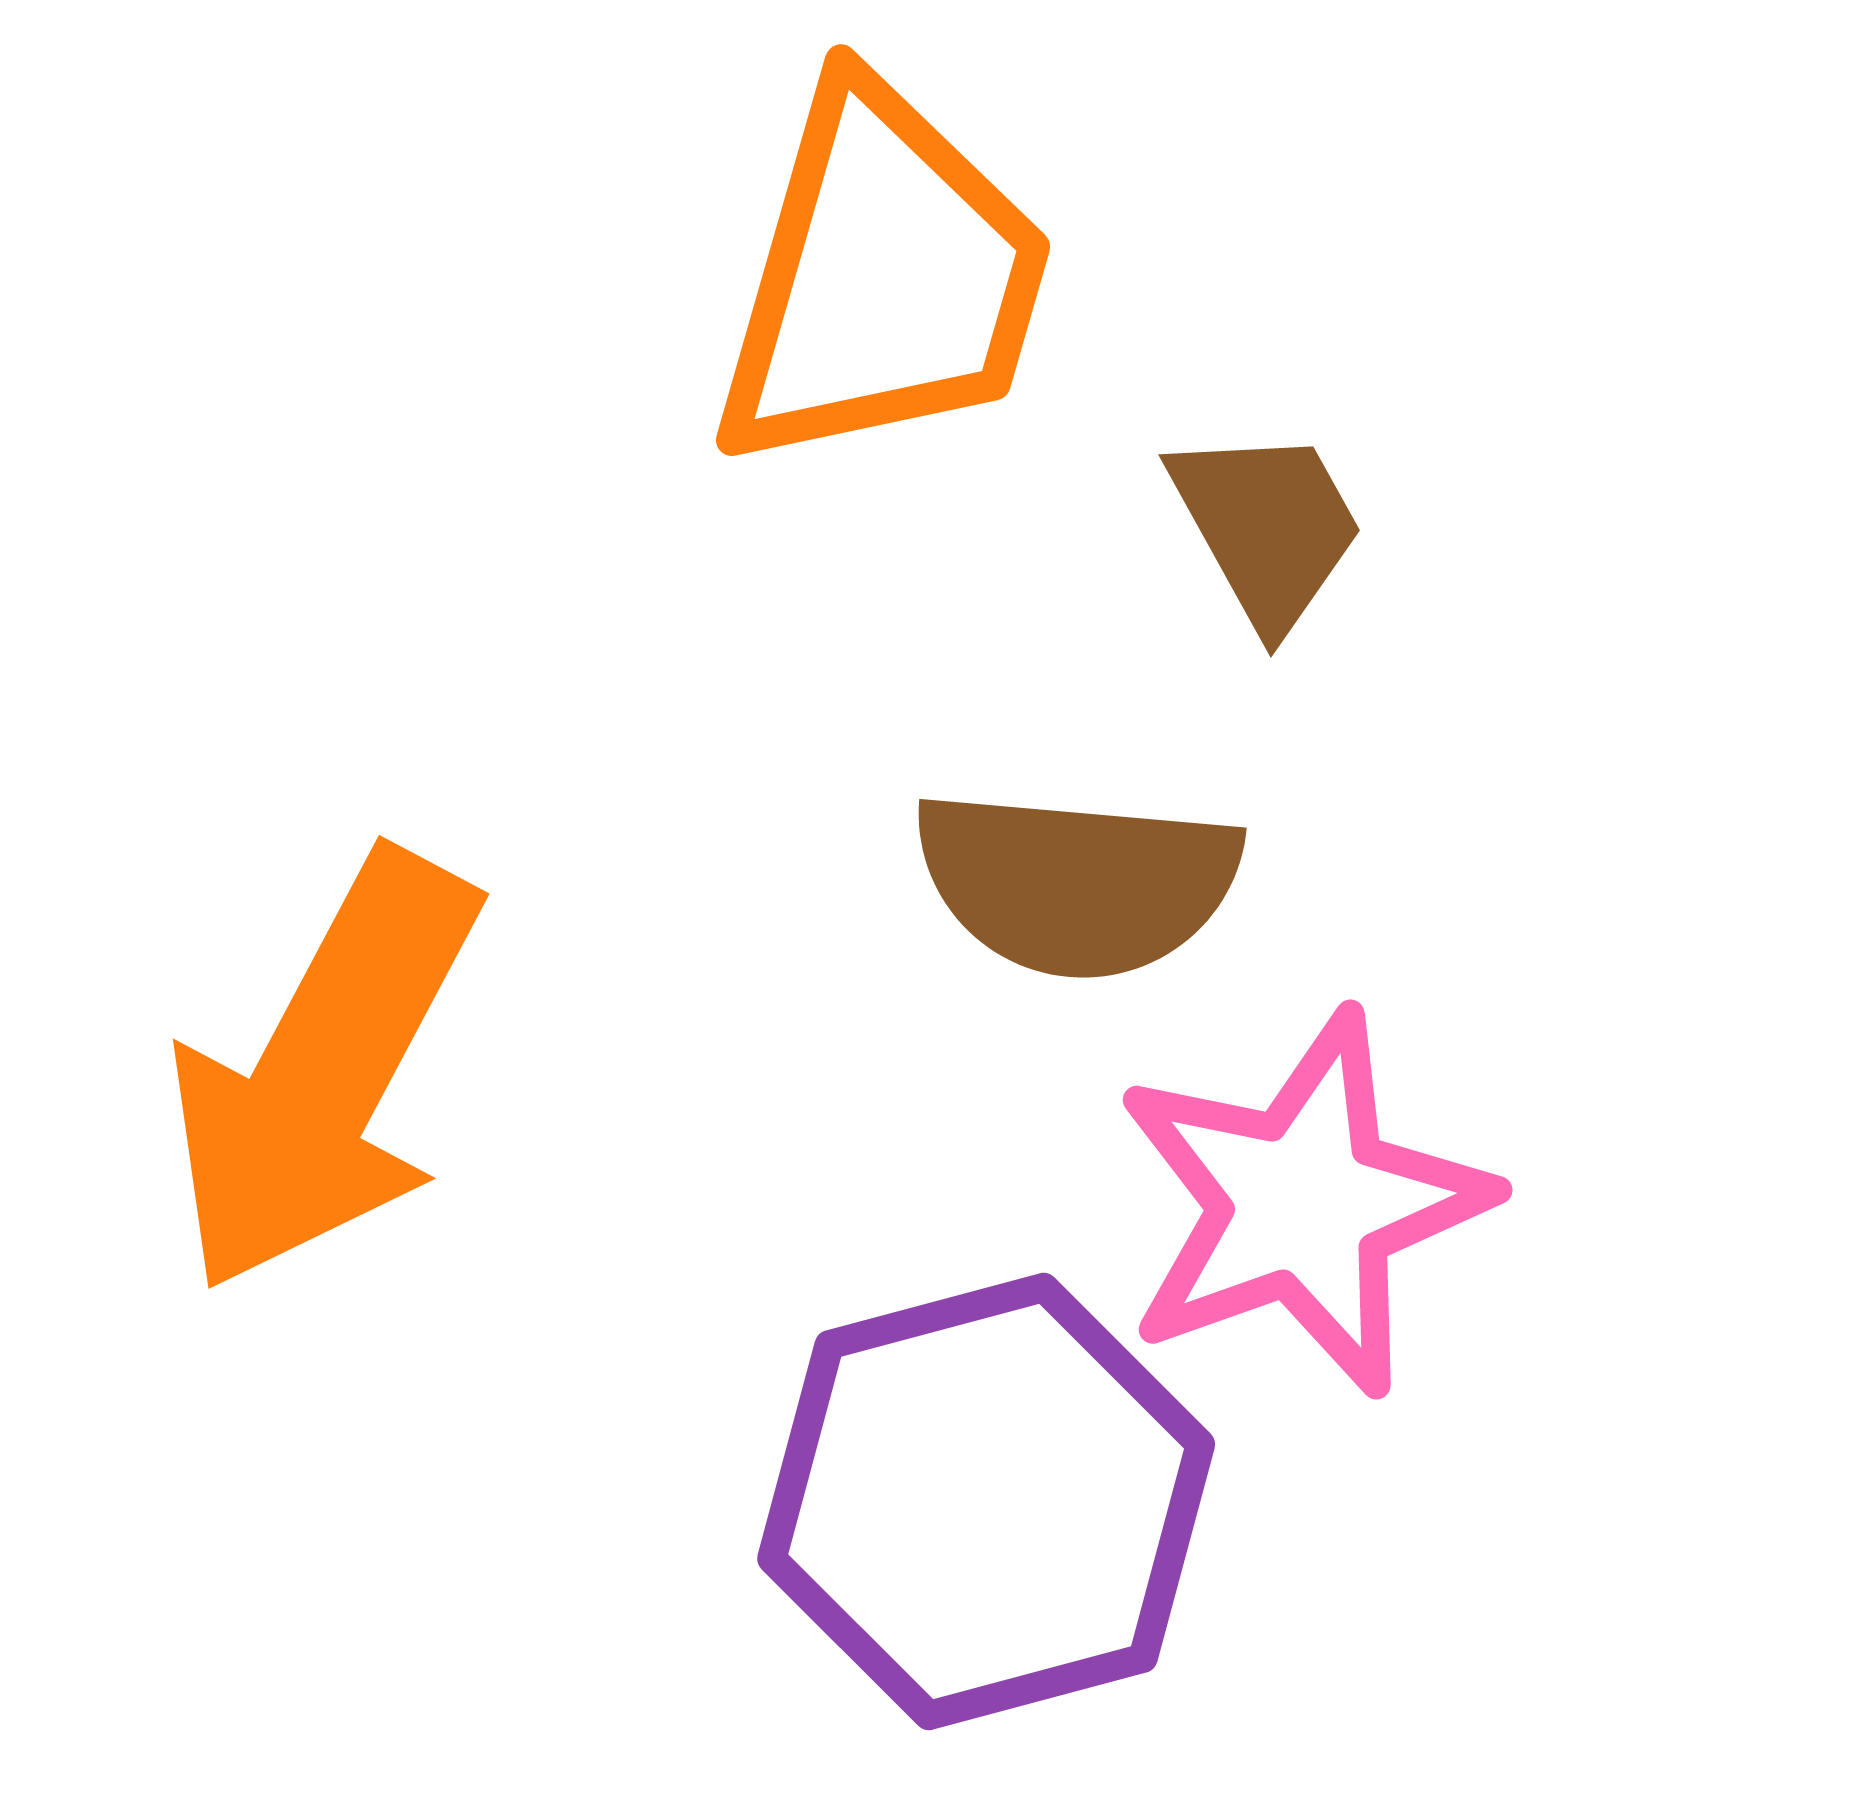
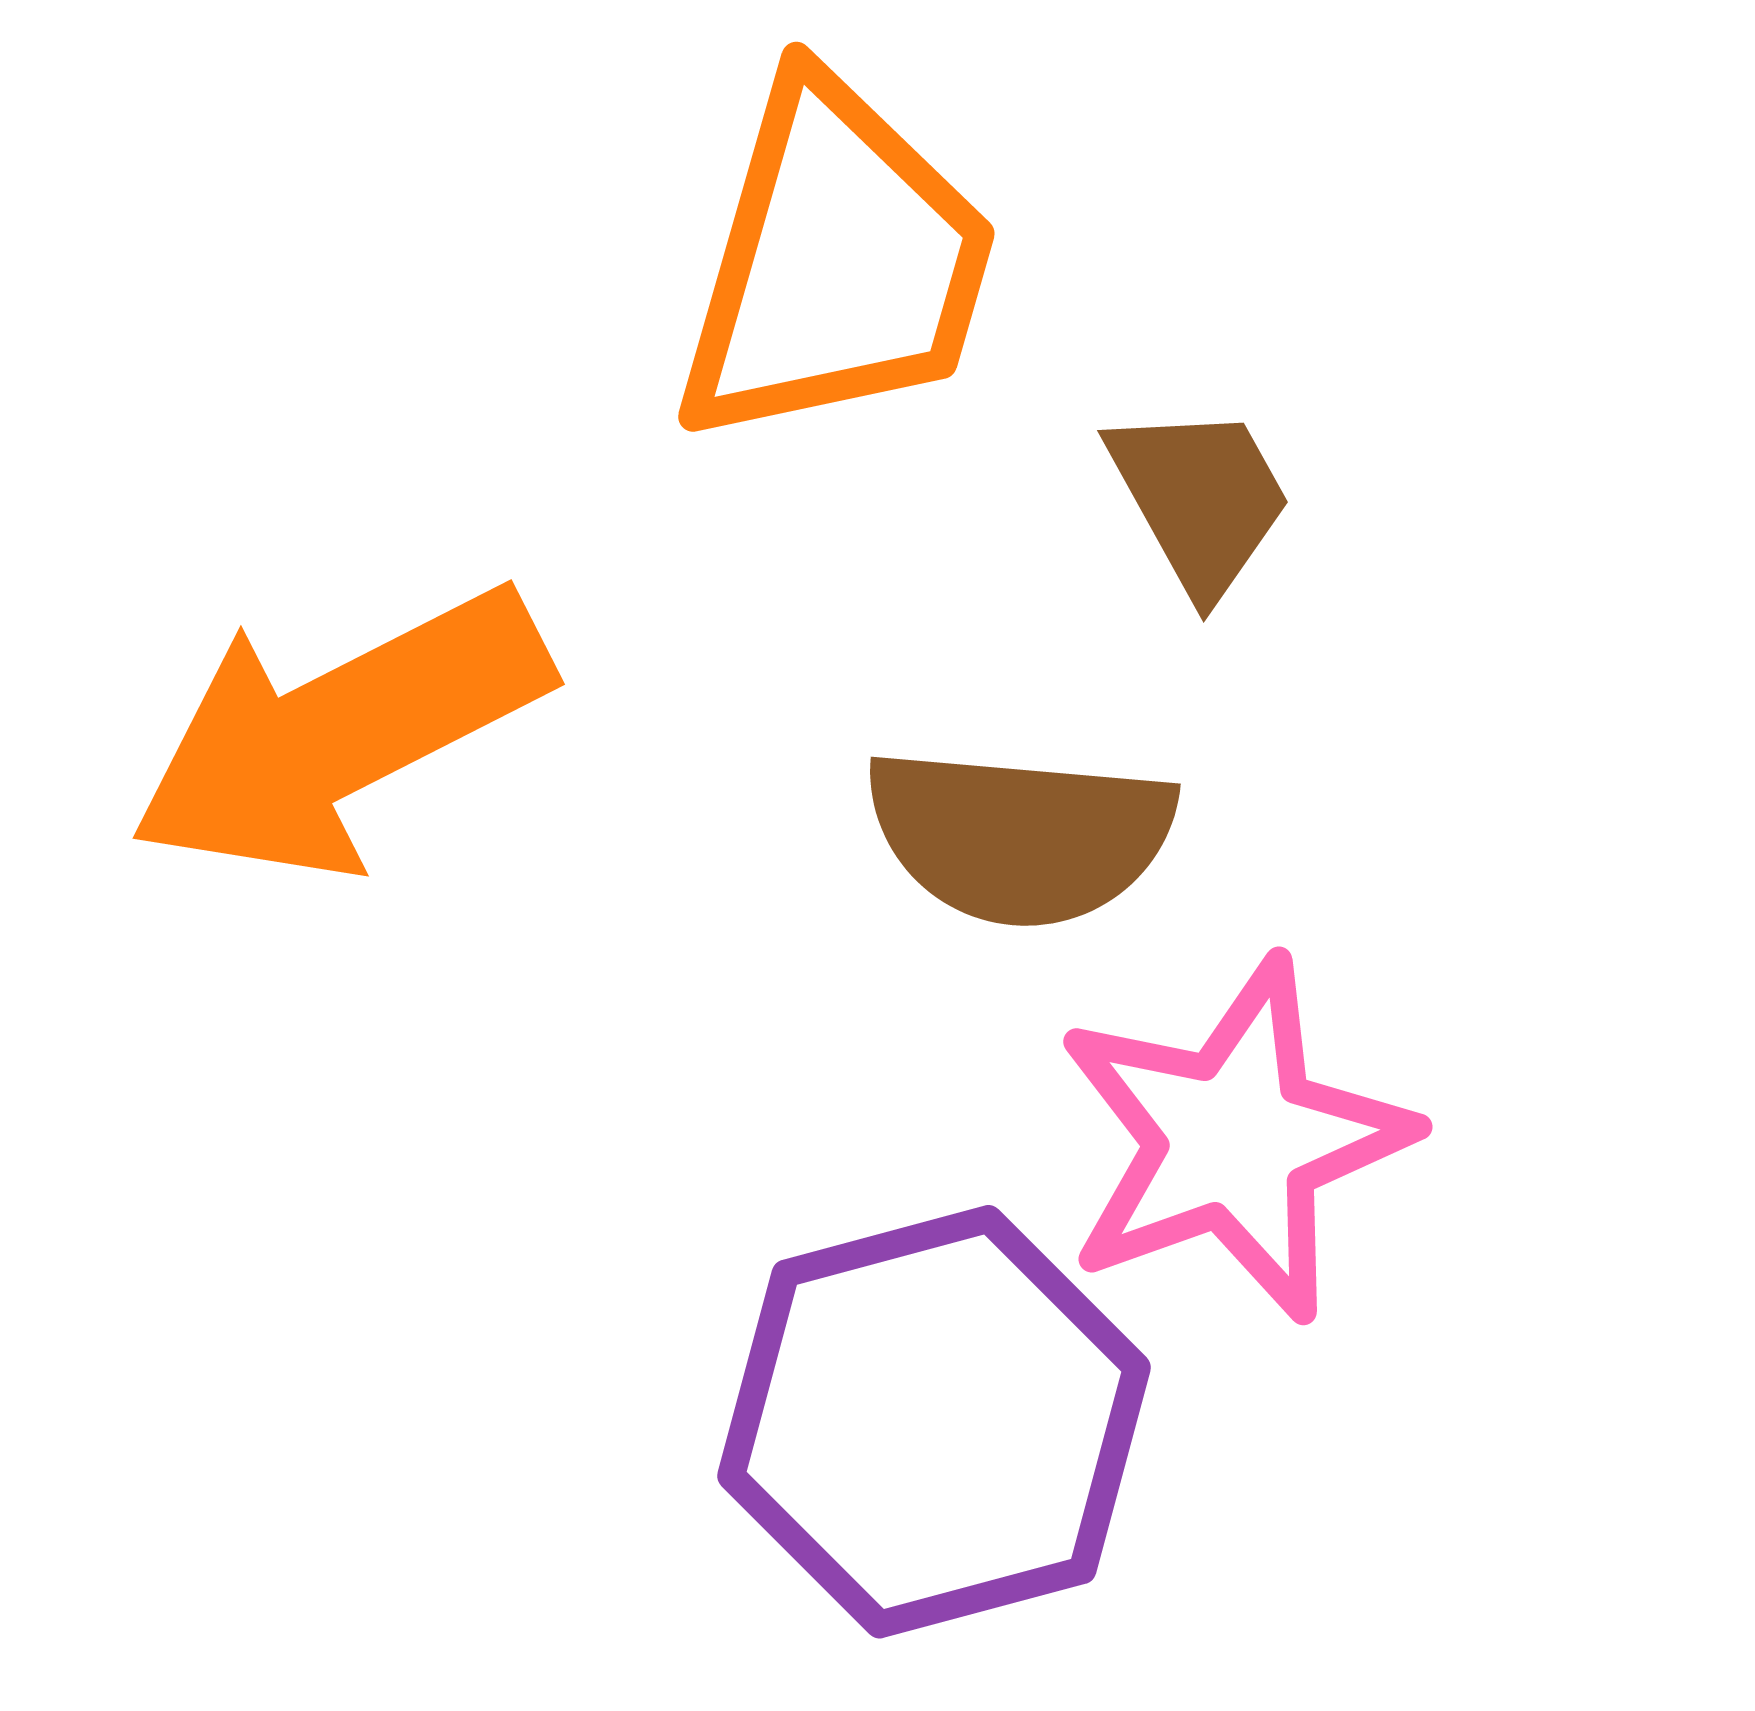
orange arrow: (324, 1072) -> (340, 733), moved, turned 35

